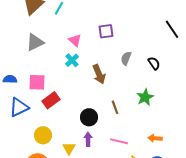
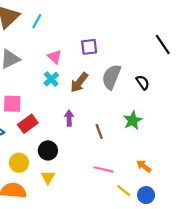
gray semicircle: (126, 58) -> (111, 77), size x1.6
brown arrow: (99, 74) -> (79, 82), moved, turned 60
black circle: (89, 117) -> (48, 150), moved
orange arrow: (155, 138) -> (144, 166), turned 32
purple arrow: (88, 139) -> (69, 118), moved

